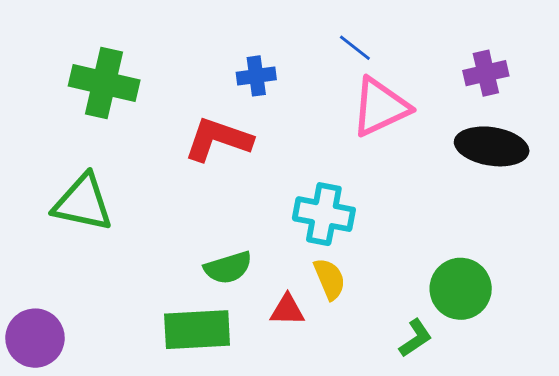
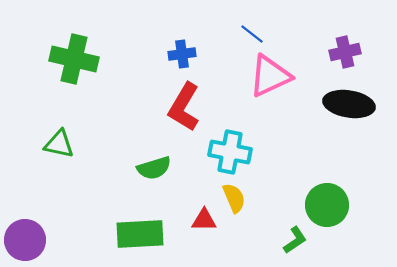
red L-shape: (218, 139) -> (184, 107), moved, turned -78
green triangle: (83, 203) -> (59, 144), size x0.7
green semicircle: (228, 268) -> (154, 168), moved

